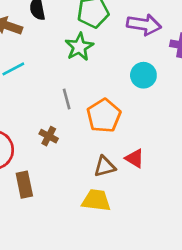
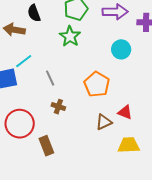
gray line: (67, 99) -> (50, 78), moved
yellow trapezoid: (96, 200) -> (129, 145), moved

